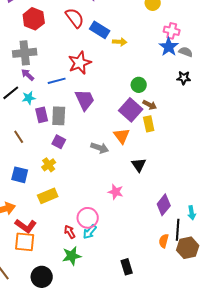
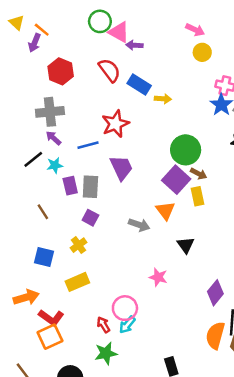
green circle: (139, 85) -> (186, 150), size x1.6
orange semicircle: (164, 241) -> (215, 335), size x1.6
orange square: (25, 242) -> (50, 337), turned -30

